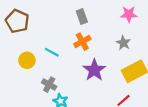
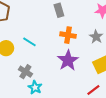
orange cross: (82, 42) -> (68, 35), moved, turned 35

